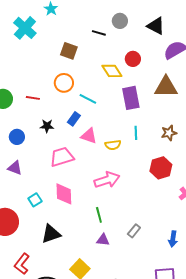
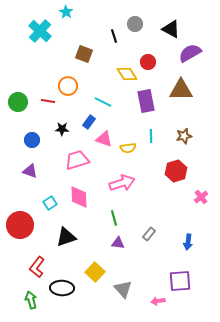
black line: (99, 33) -> (114, 36), turned 56
orange circle: (64, 83) -> (68, 86), moved

